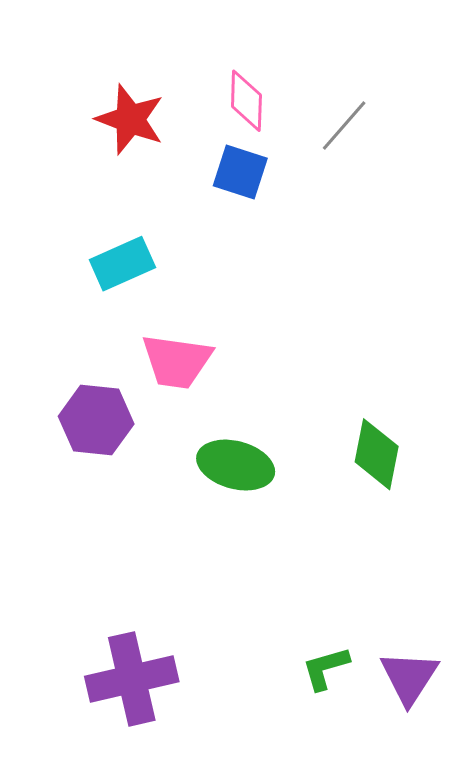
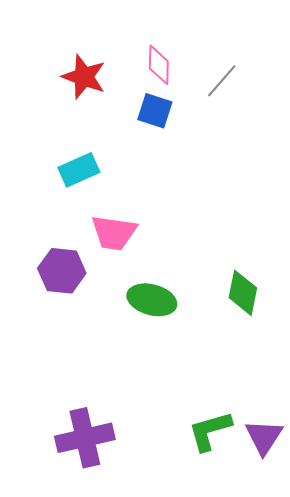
green L-shape: (326, 668) -> (210, 431), size x1.4

